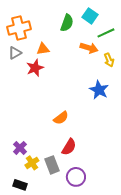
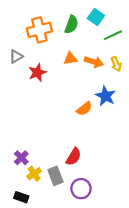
orange cross: (19, 28) -> (39, 30), moved
orange arrow: (89, 48) -> (94, 62), moved
orange triangle: (43, 49) -> (70, 59), moved
orange semicircle: (61, 118) -> (84, 109), moved

